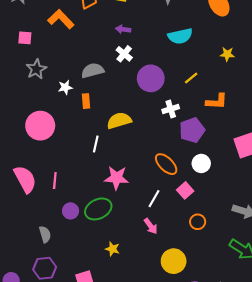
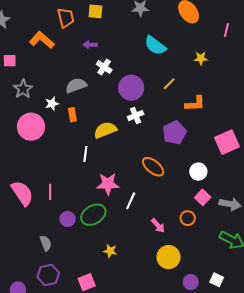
purple arrow: (123, 29) -> (90, 45), moved
cyan semicircle: (180, 36) -> (155, 45), turned 55
white cross: (171, 109) -> (136, 116), moved
pink circle: (40, 126) -> (31, 127), moved
white circle: (201, 163) -> (198, 172), moved
pink square: (185, 190) -> (203, 197), moved
white line: (154, 199) -> (131, 201), moved
pink arrow: (151, 226) -> (158, 226), moved

